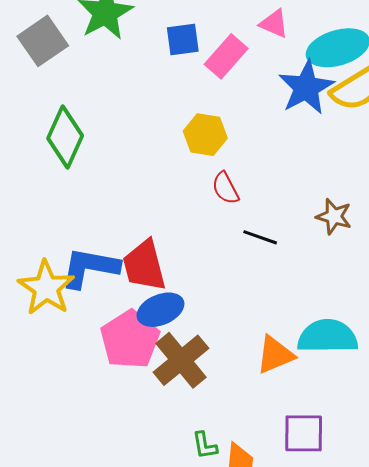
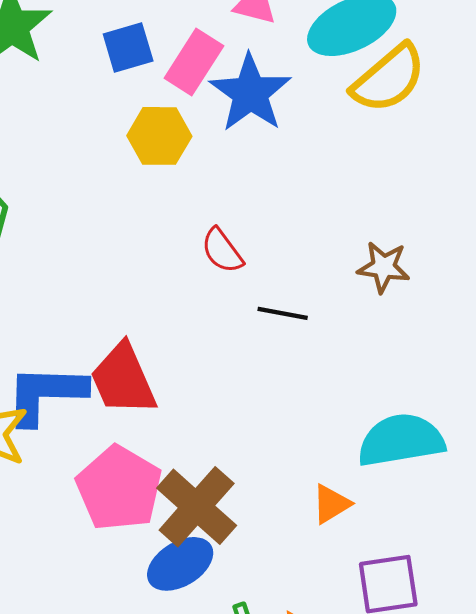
blue star: (306, 88) -> (250, 93), moved
yellow hexagon: (205, 135) -> (159, 136), moved
blue ellipse: (160, 310) -> (180, 564), moved
orange triangle: (275, 355) -> (331, 504), moved, size x0.7

